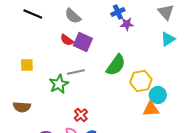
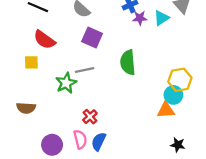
cyan triangle: (168, 39) -> (161, 18), moved
red semicircle: (67, 40) -> (44, 40), moved, size x1.5
green semicircle: (116, 65) -> (128, 62), turned 140
yellow hexagon: (141, 81) -> (180, 80), moved

